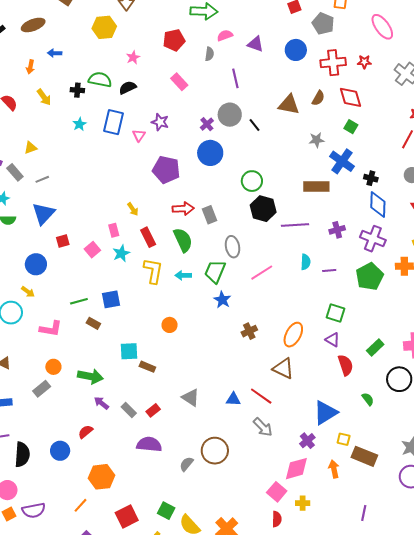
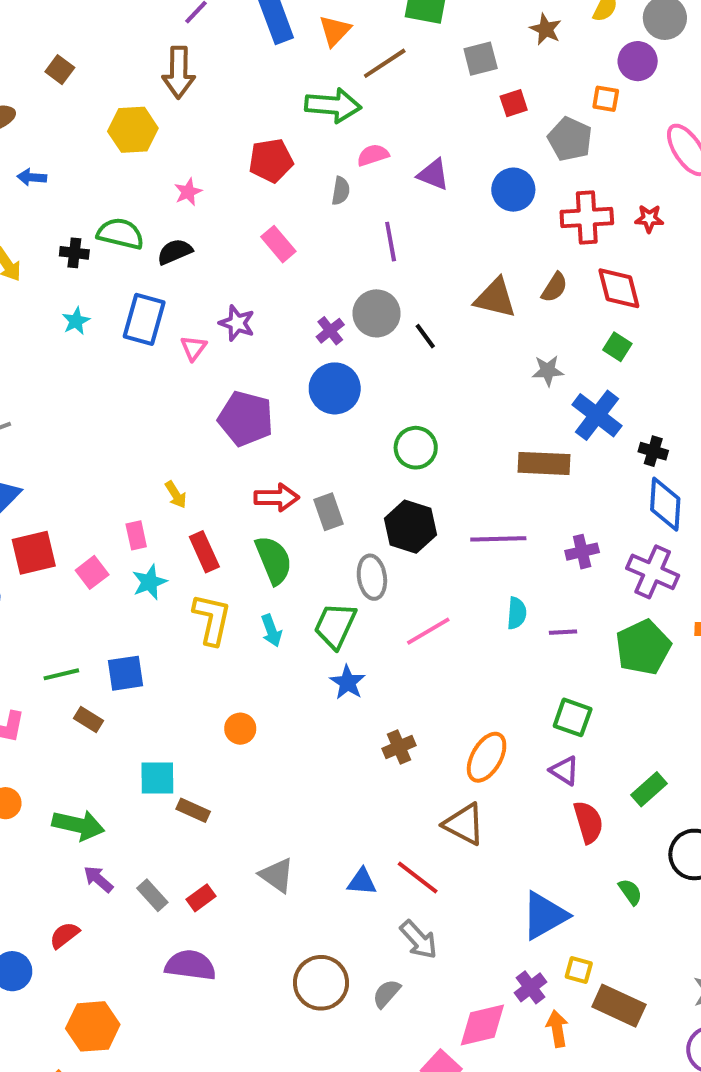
black hexagon: (263, 209) -> (410, 527), moved
red square: (63, 241) -> (34, 553), size x1.6
cyan arrow: (183, 275) -> (271, 631), turned -112
purple cross: (307, 441) -> (530, 987), moved
gray semicircle: (186, 464) -> (387, 994), moved

